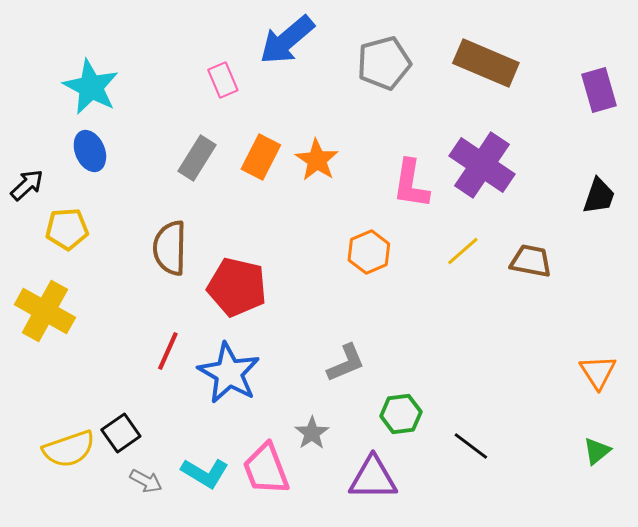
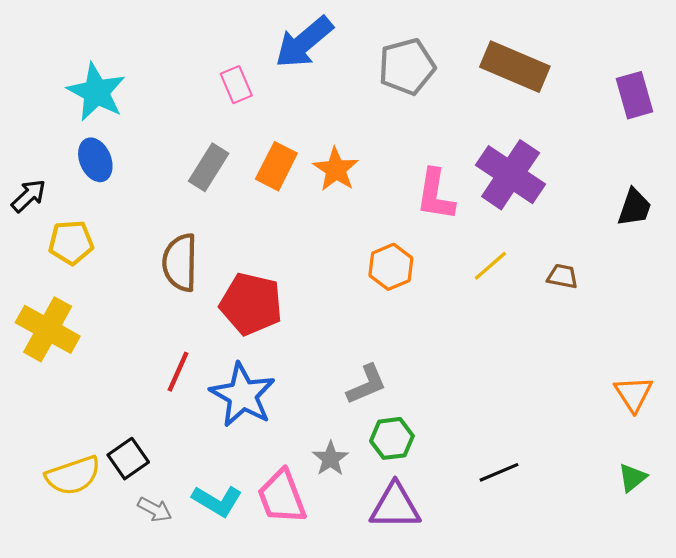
brown trapezoid: (531, 261) -> (562, 276), size x0.7
green hexagon: (401, 414) -> (392, 438), moved
black line: (471, 446) -> (499, 472), turned -60

